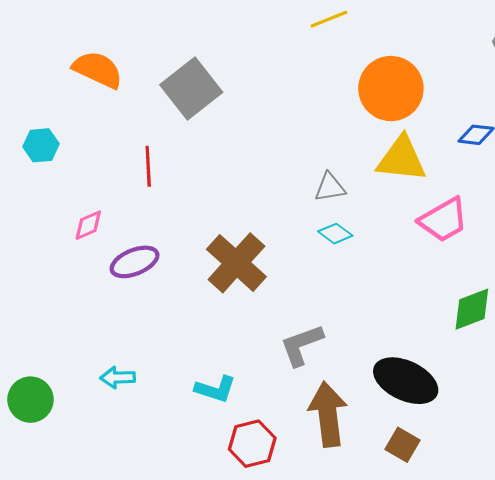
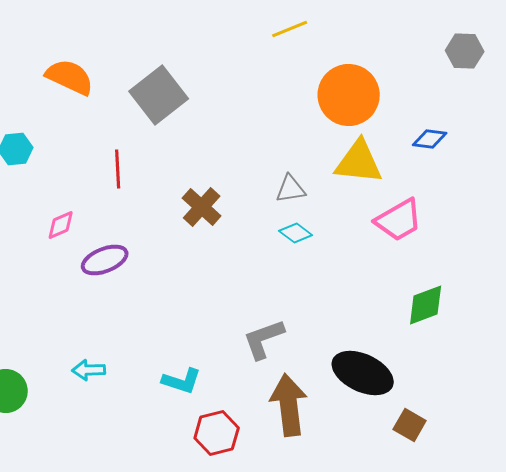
brown cross: (236, 263) -> (202, 207), moved, size x0.7
brown square: (402, 445) -> (410, 425), moved

